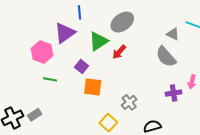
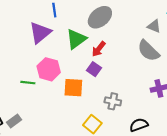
pink hexagon: (42, 52) -> (49, 69), moved
purple square: (82, 66) -> (94, 69), moved
gray cross: (129, 102) -> (113, 101), turned -35

